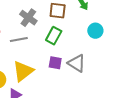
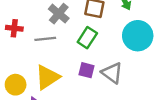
cyan circle: (95, 31) -> (138, 36), size x1.6

